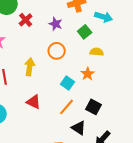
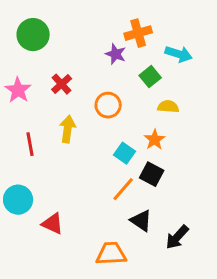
red cross: (26, 20) -> (62, 84), moved
purple star: (56, 24) -> (116, 54), moved
red triangle: (34, 102) -> (53, 224), moved
black square: (94, 107) -> (152, 174), moved

